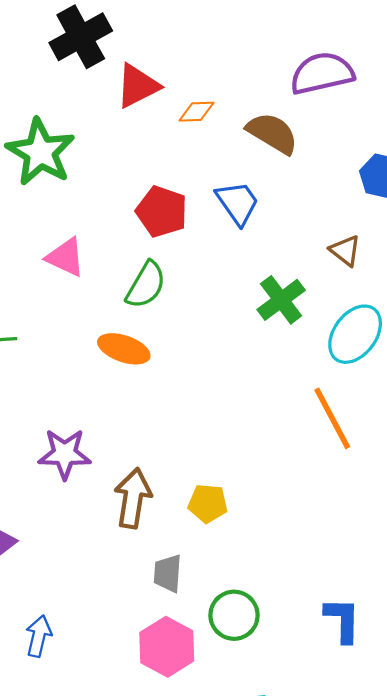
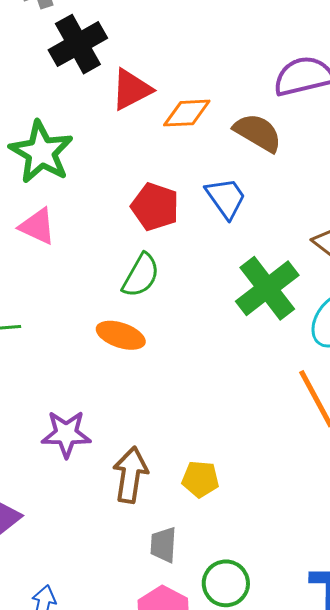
orange diamond: (197, 112) -> (187, 113), size x1.4
pink triangle: (66, 257) -> (37, 226), moved
green cross: (281, 300) -> (267, 288), size x1.4

